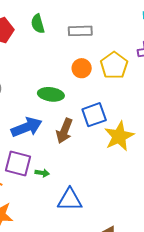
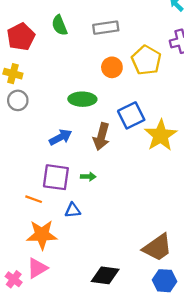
blue arrow: (27, 127) -> (61, 137), size x0.7
green arrow: (42, 173) -> (88, 177), moved
blue triangle: (70, 200) -> (73, 210), moved, size x0.6

